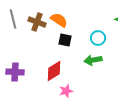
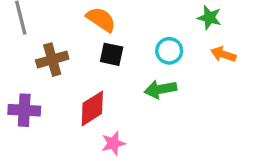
brown cross: (37, 22) -> (52, 60), moved, turned -36

